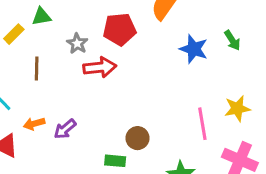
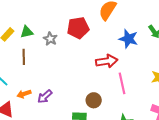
green triangle: (42, 17) -> (27, 32), moved
red arrow: (100, 67) -> (107, 61), moved
pink line: (202, 124) -> (122, 83), moved

